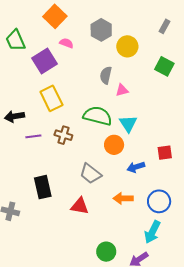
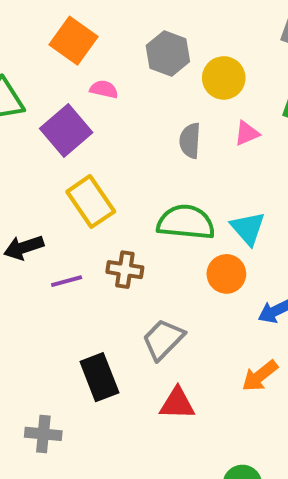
pink triangle: (122, 90) -> (247, 133), moved
gray trapezoid: (90, 174) -> (163, 339), moved, turned 105
orange arrow: (123, 198) -> (260, 376), turned -30

